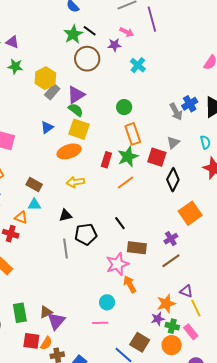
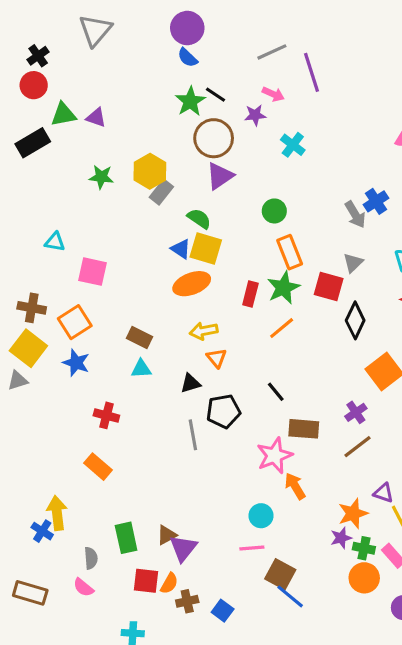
green star: (15, 66) -> (101, 177), moved
purple triangle: (76, 95) -> (220, 176), moved
blue triangle: (47, 127) -> (181, 249), moved, turned -48
orange triangle: (21, 218) -> (216, 358), moved, turned 32
brown square: (140, 342) -> (280, 574), moved

